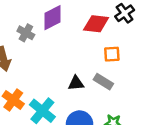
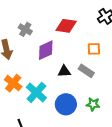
purple diamond: (52, 18) -> (46, 50), moved
red diamond: (96, 24) -> (66, 26), moved

